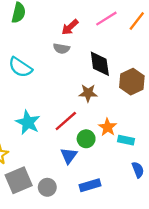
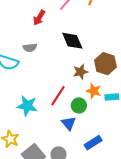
gray semicircle: (61, 49) -> (30, 48), moved
brown hexagon: (132, 82) -> (105, 64), moved
brown star: (88, 93) -> (80, 72), moved

